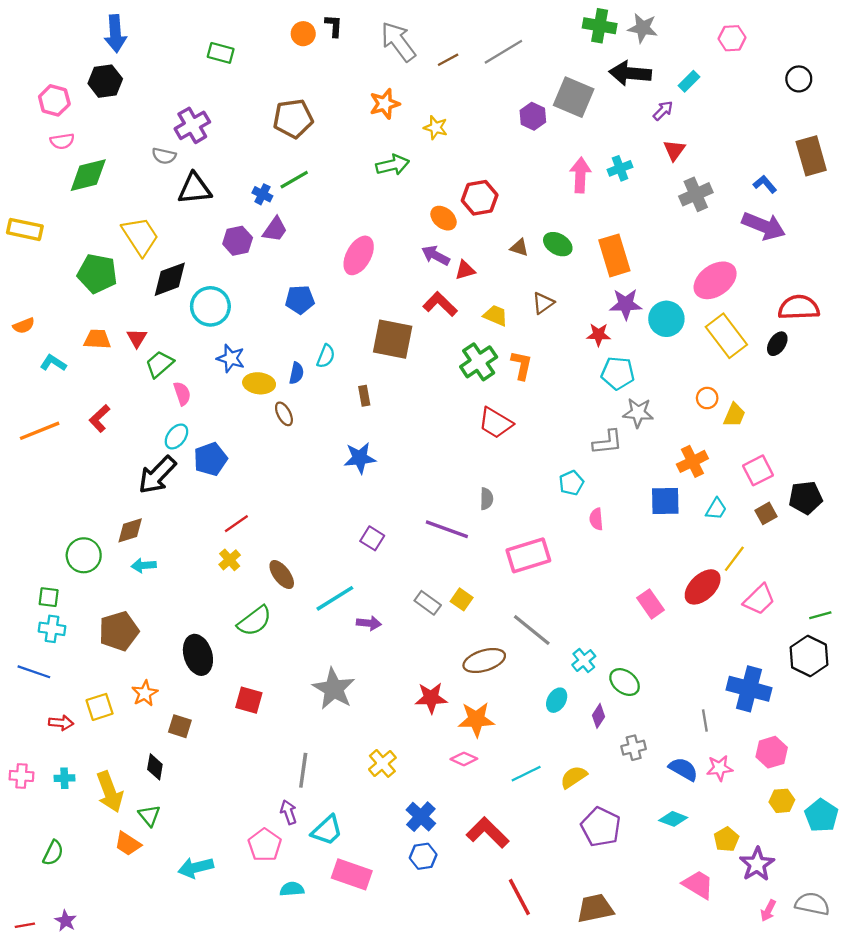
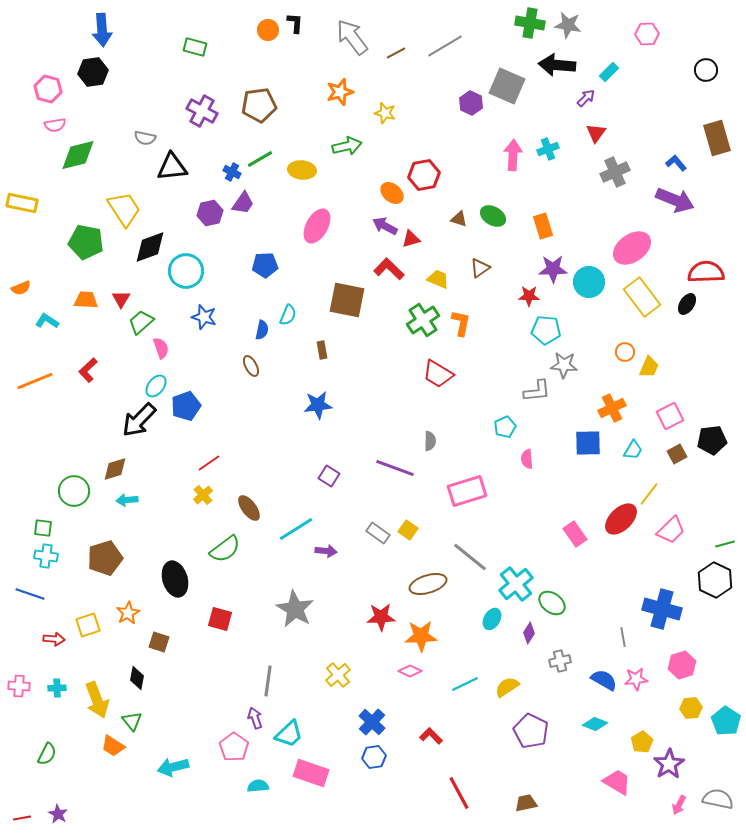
purple cross: (192, 125) -> (202, 111), moved, turned -32
orange rectangle: (614, 255) -> (543, 226), size x0.7
yellow ellipse: (259, 383) -> (302, 170), moved
cyan cross: (584, 661) -> (516, 584), size x1.6
red L-shape: (488, 833) -> (431, 736), size x0.6
brown trapezoid: (595, 908) -> (526, 803), size x0.7

